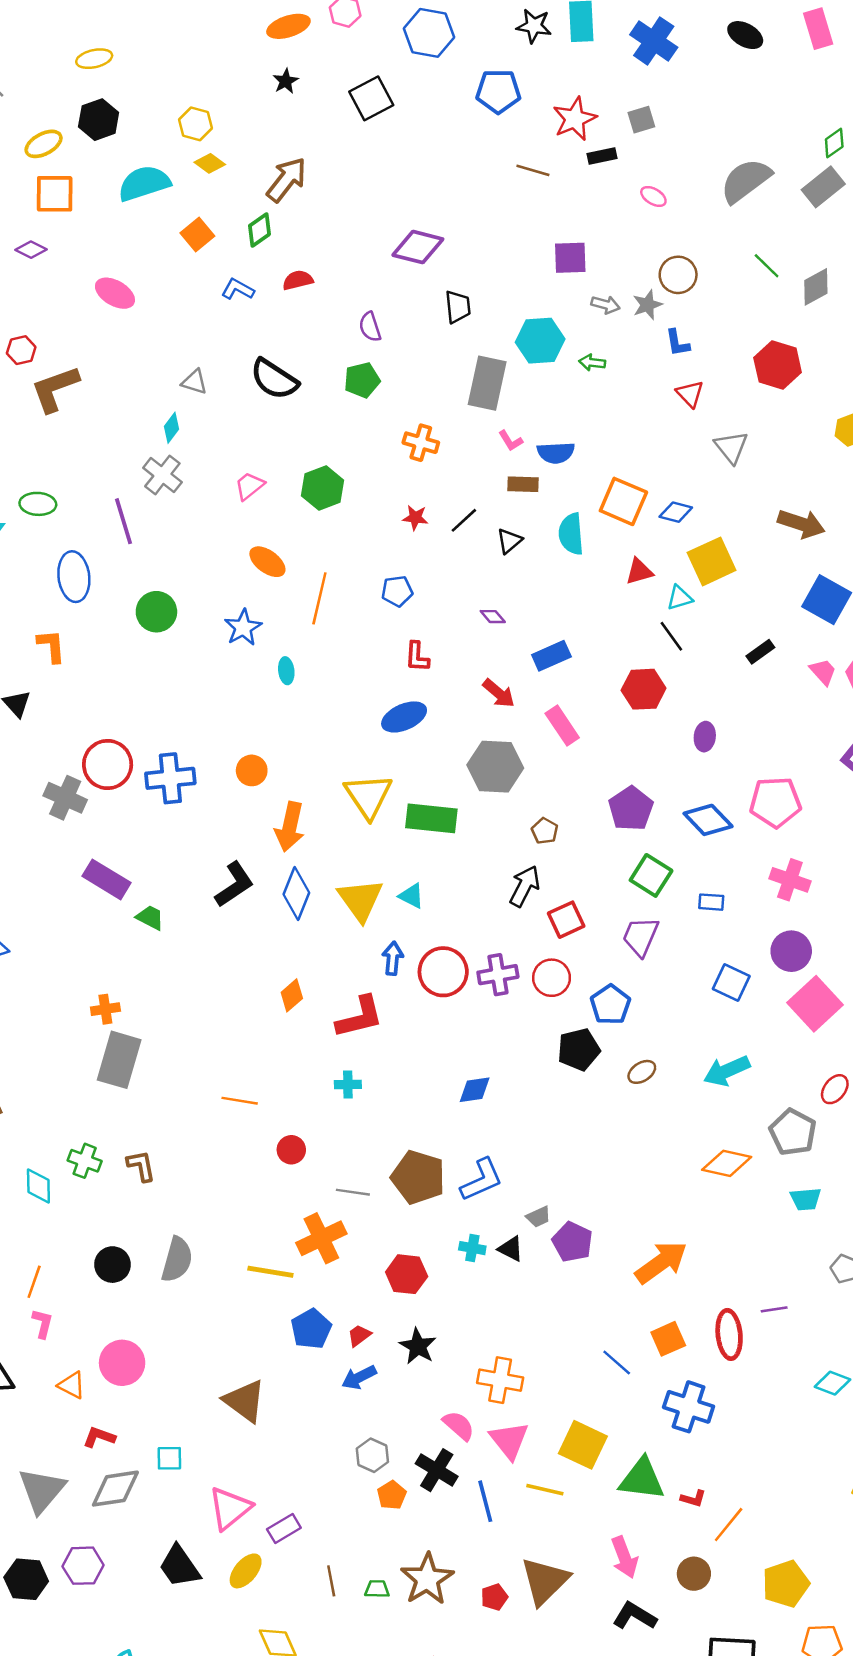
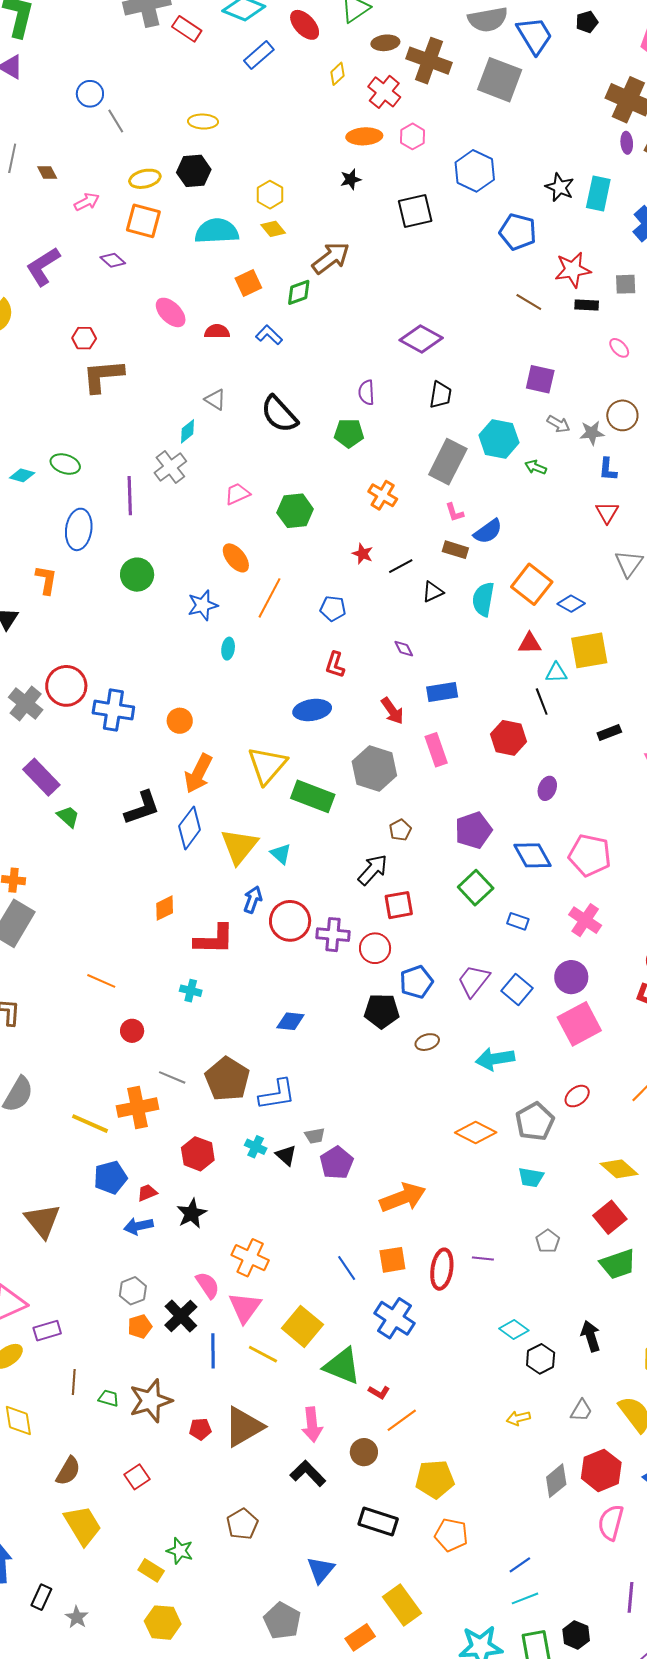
red semicircle: (298, 280) -> (217, 331), moved
blue semicircle: (556, 453) -> (488, 531), turned -48
purple trapezoid: (641, 936) -> (474, 981), moved

